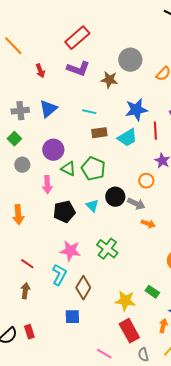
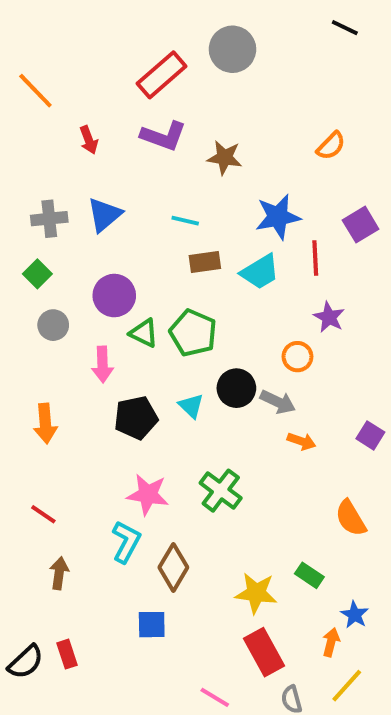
gray circle: (130, 60) -> (232, 49), moved
red line: (27, 264) -> (43, 514), moved

